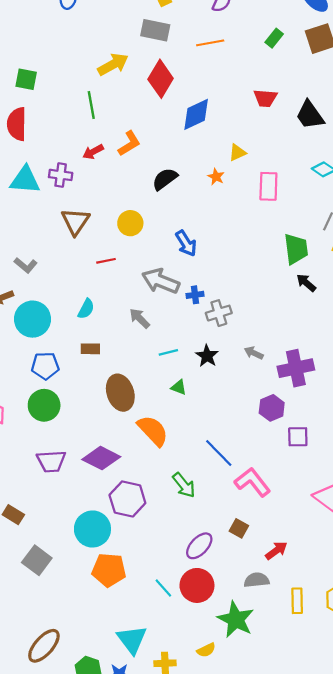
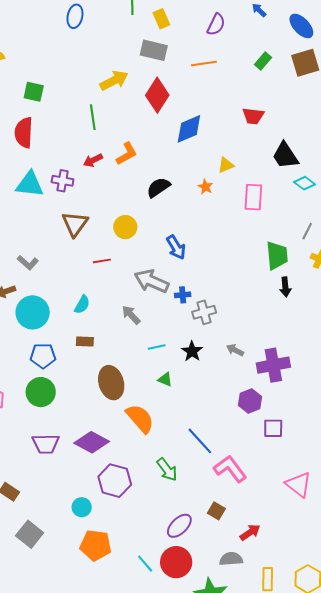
black trapezoid: (310, 115) -> (285, 156), moved
black arrow: (306, 283) -> (285, 287), turned -138
cyan circle: (92, 529) -> (82, 507), size x0.6

